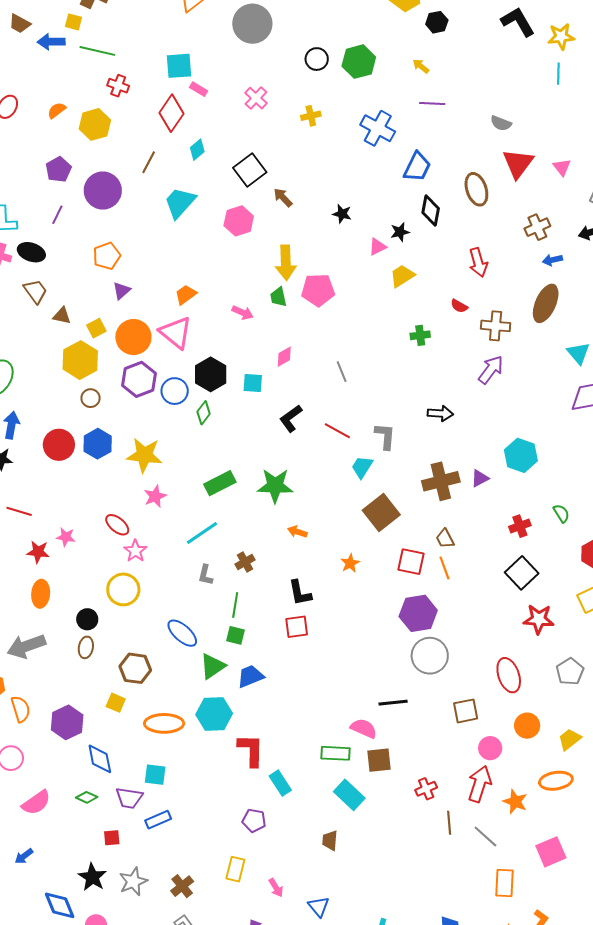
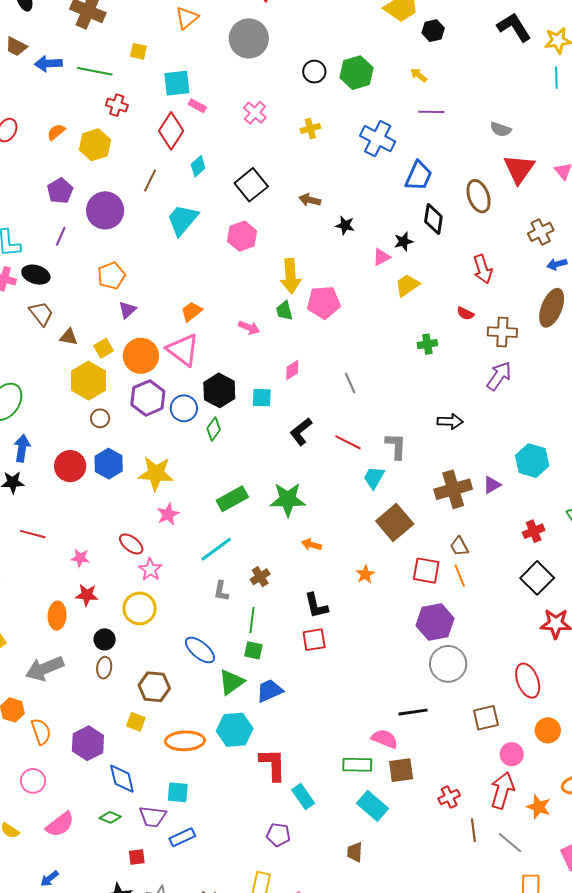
yellow square: (73, 22) -> (138, 51), moved
brown arrow: (283, 197) -> (310, 200), moved, turned -30
red star: (38, 552) -> (87, 595), moved

